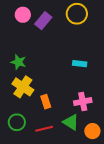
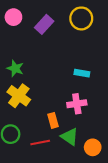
pink circle: (23, 15) -> (13, 17), moved
orange rectangle: (46, 102) -> (53, 120), moved
pink cross: (83, 102) -> (77, 104), moved

